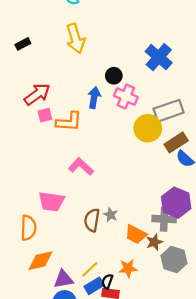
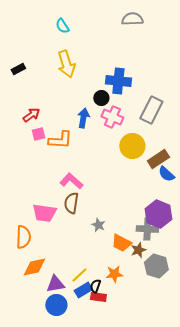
blue cross: (159, 57) -> (118, 81), moved, turned -35
red arrow: (37, 94) -> (31, 115), size x0.7
gray rectangle: (169, 111) -> (151, 110), moved, turned -44
brown semicircle: (92, 220) -> (71, 203), moved

